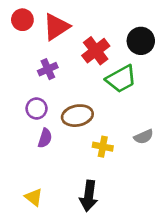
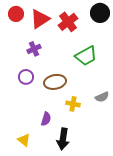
black circle: (141, 41) -> (100, 13), moved
red cross: (96, 51) -> (68, 22), moved
purple semicircle: (45, 138) -> (46, 119), moved

